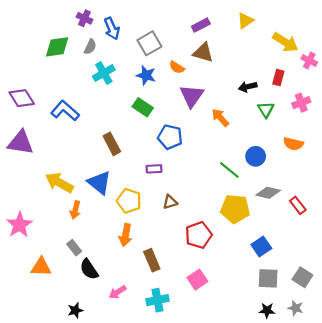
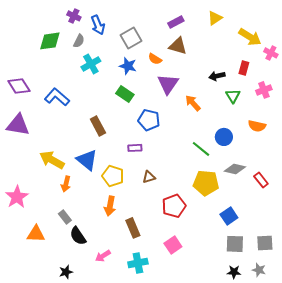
gray square: (302, 277) -> (265, 243), turned -36

